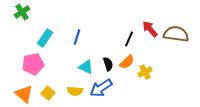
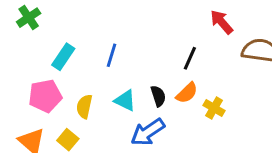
red arrow: (150, 29) -> (222, 22), moved
yellow cross: (145, 72) -> (214, 108), turned -32
yellow semicircle: (75, 91) -> (84, 107), moved, turned 98

